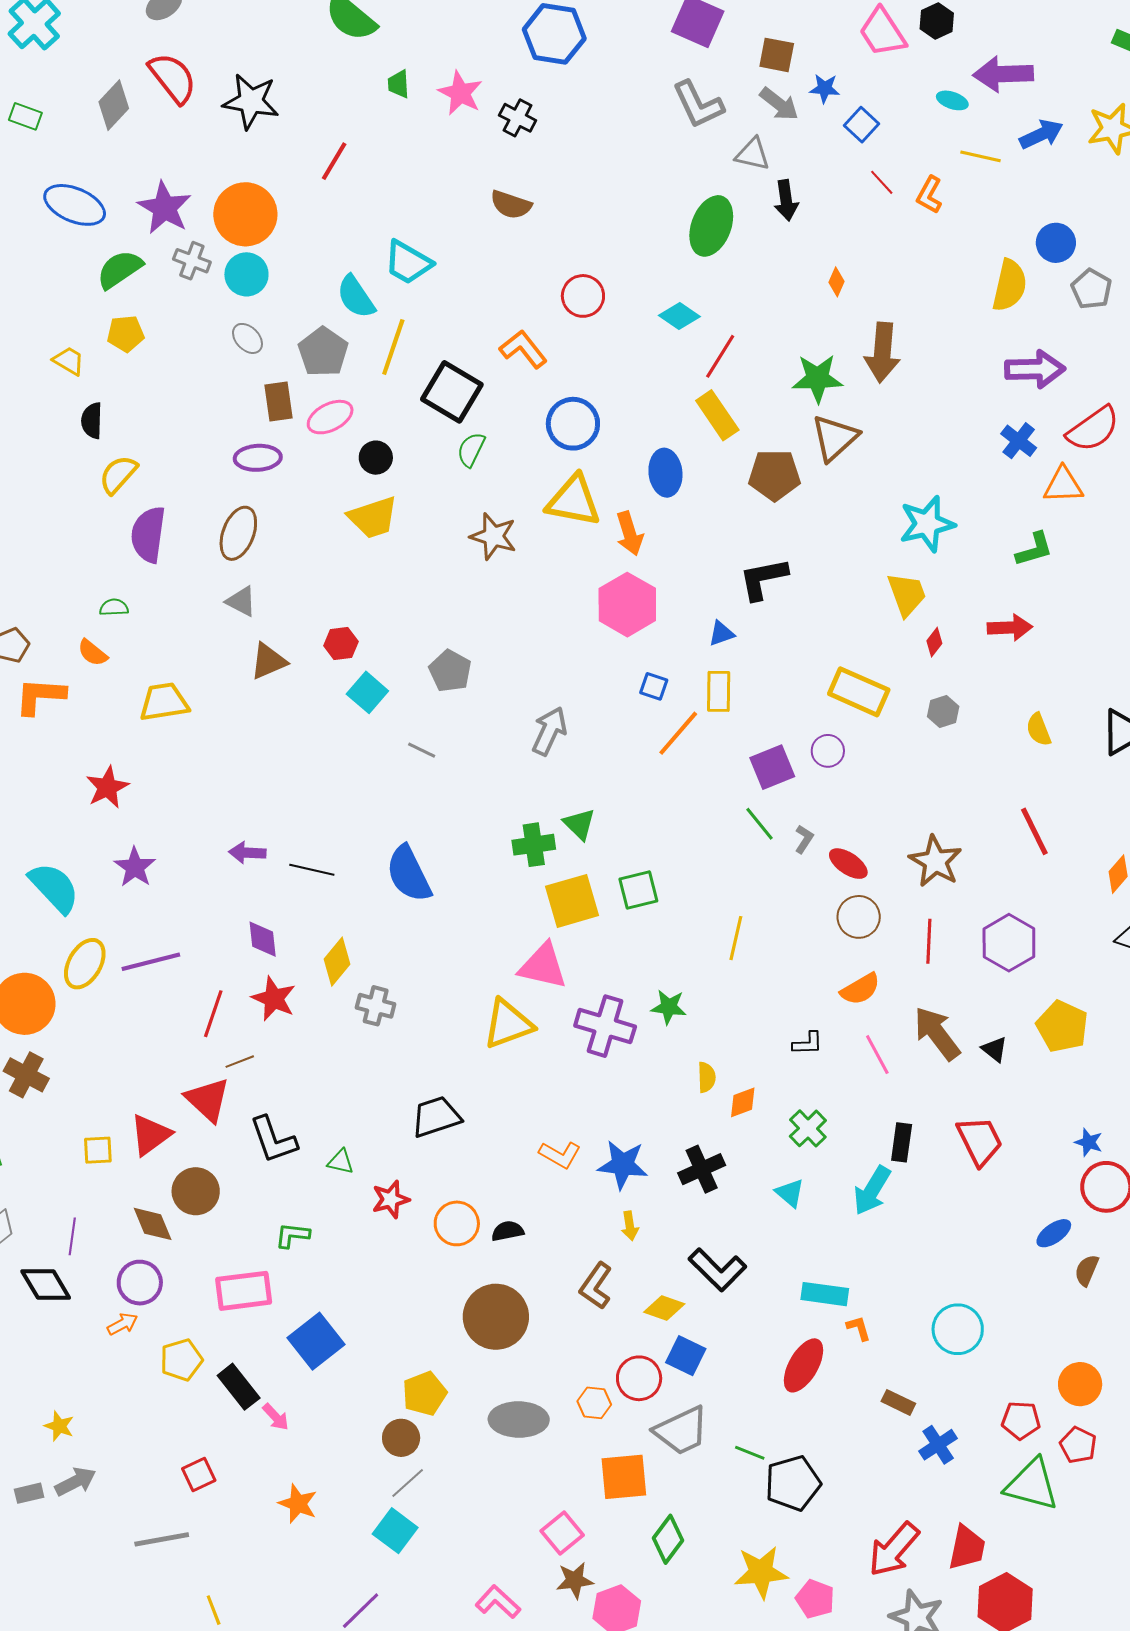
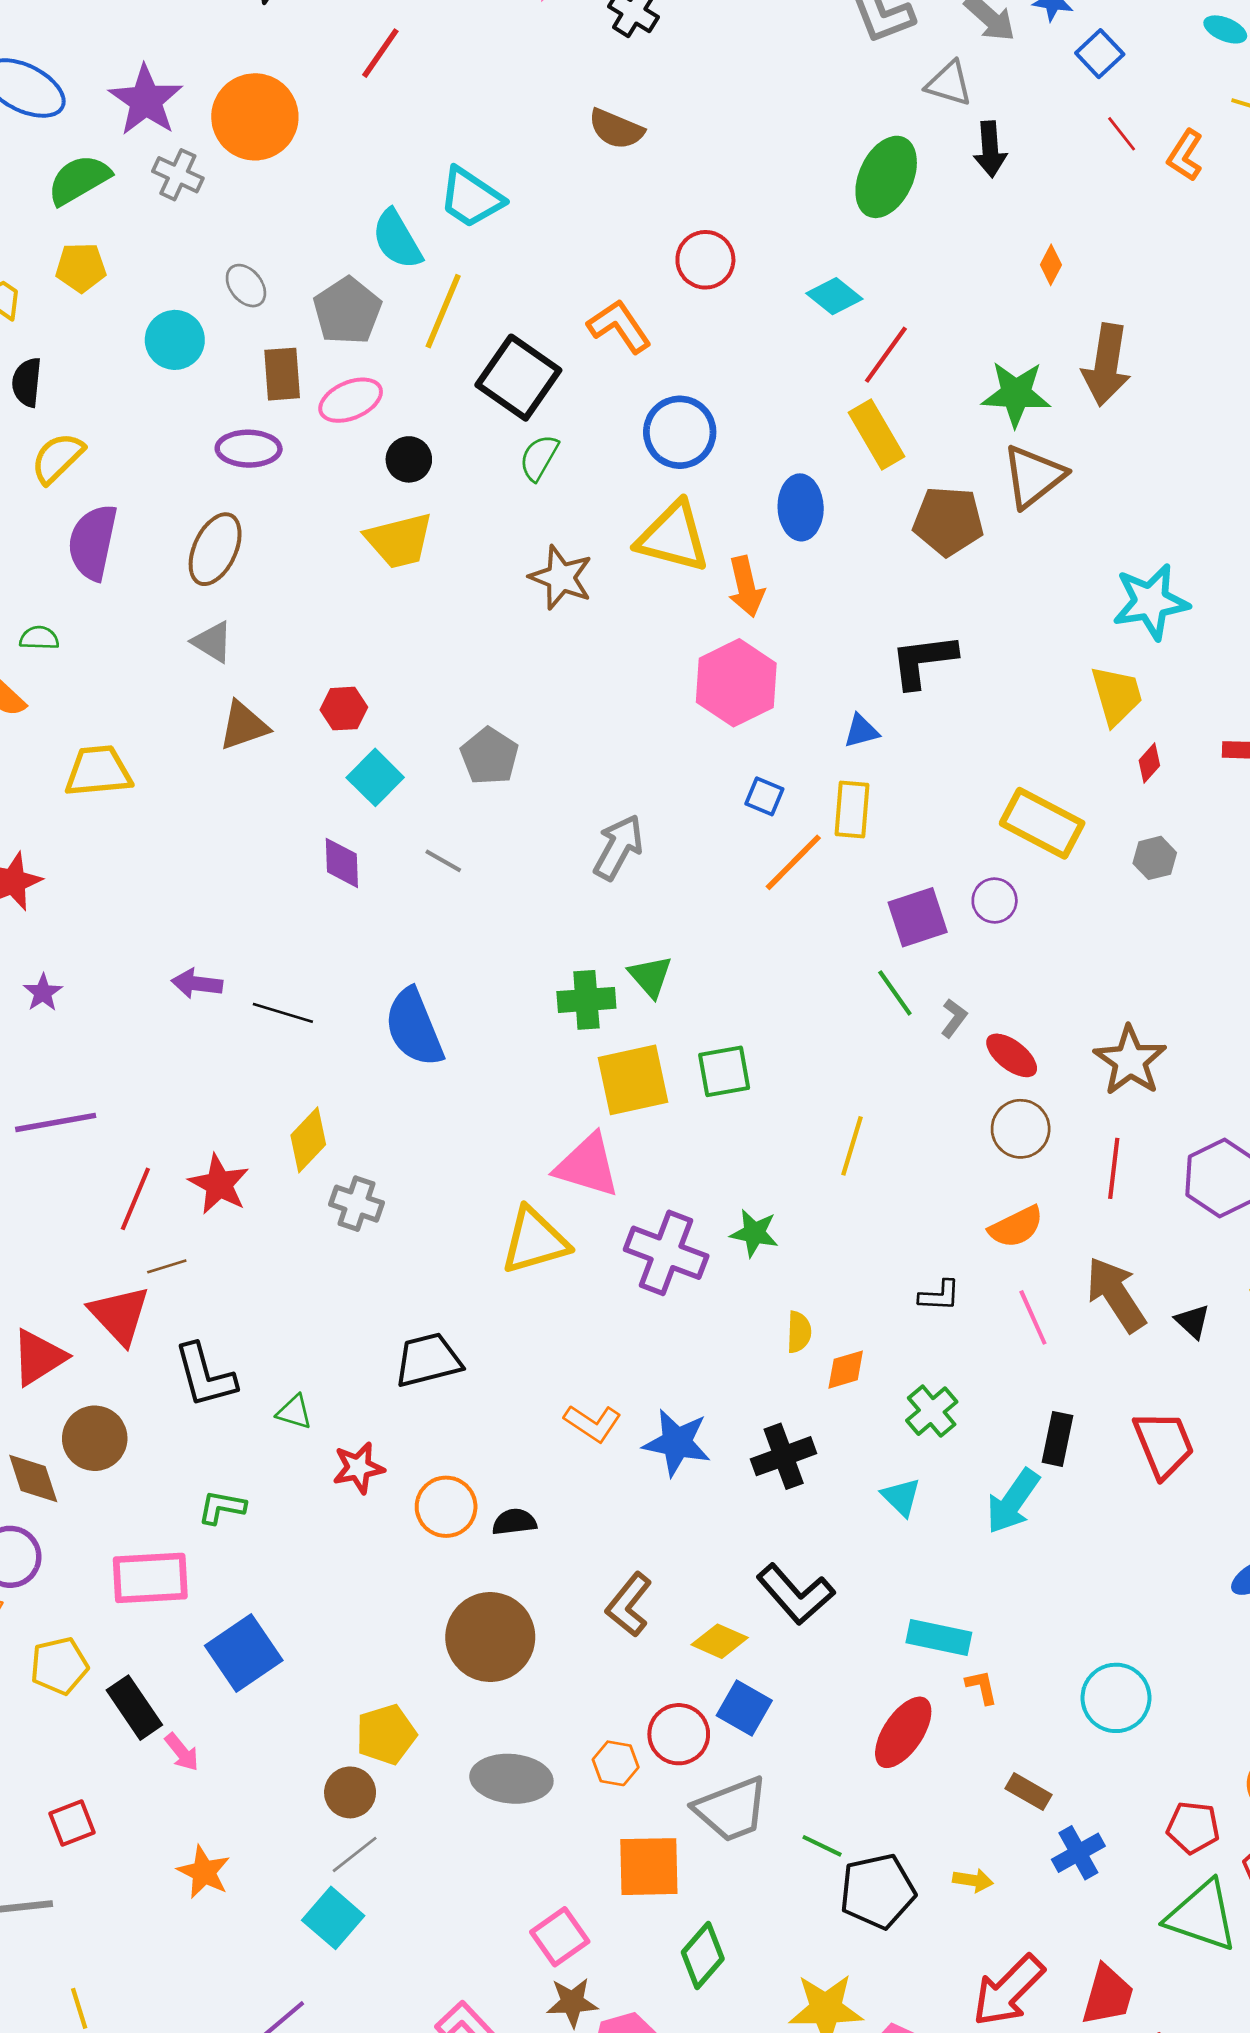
cyan circle: (246, 274) -> (175, 340), moved
purple star: (135, 867) -> (43, 993), size x0.7
purple diamond: (263, 939) -> (342, 863), moved
yellow arrow: (630, 1226) -> (973, 1880), moved, turned -76

